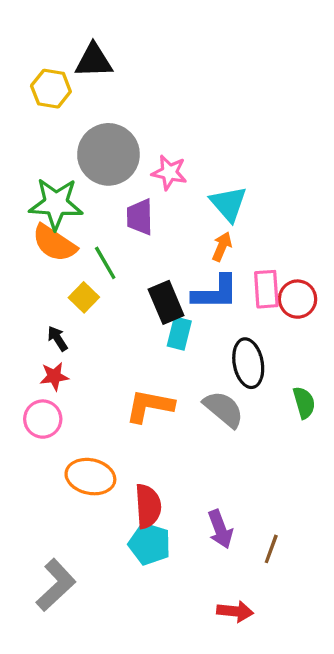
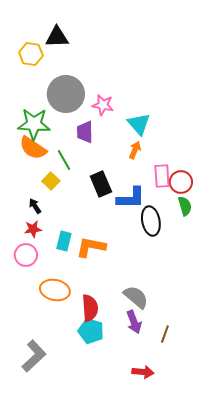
blue L-shape: (215, 292) -> (131, 198), moved
cyan rectangle: (179, 334) -> (64, 241), moved
green semicircle: (304, 403) -> (185, 206), moved
gray semicircle: (224, 409) -> (136, 297), moved

